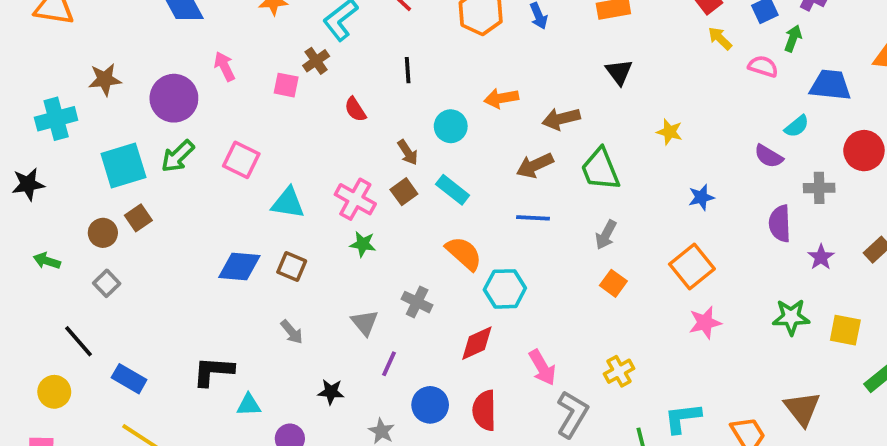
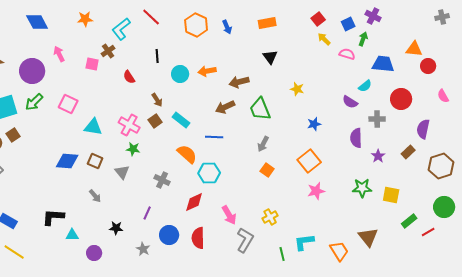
cyan circle: (451, 126) -> (180, 74), moved
blue line: (533, 218) -> (214, 137), moved
gray triangle: (365, 323) -> (122, 172), moved

